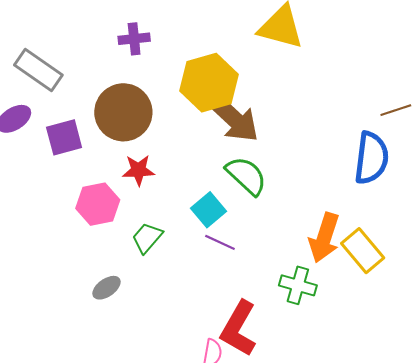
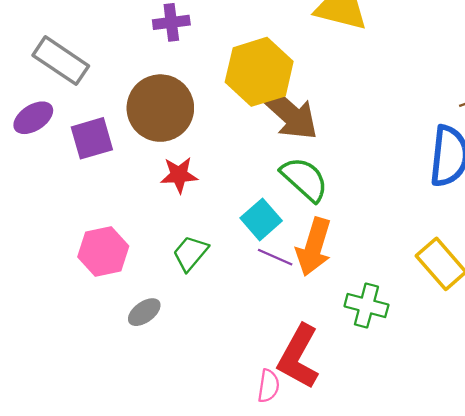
pink hexagon: (98, 204) -> (103, 251), moved
orange arrow: (324, 238) -> (314, 247), moved

